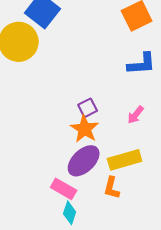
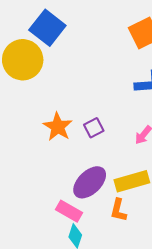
orange star: (85, 129) -> (58, 127), moved

